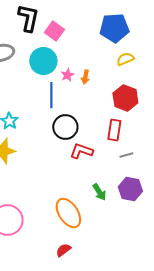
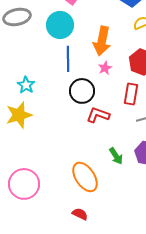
pink star: (67, 75) -> (105, 68), moved
orange arrow: (85, 77) -> (102, 41), size x2.0
red semicircle: (63, 250) -> (80, 214), turned 63

